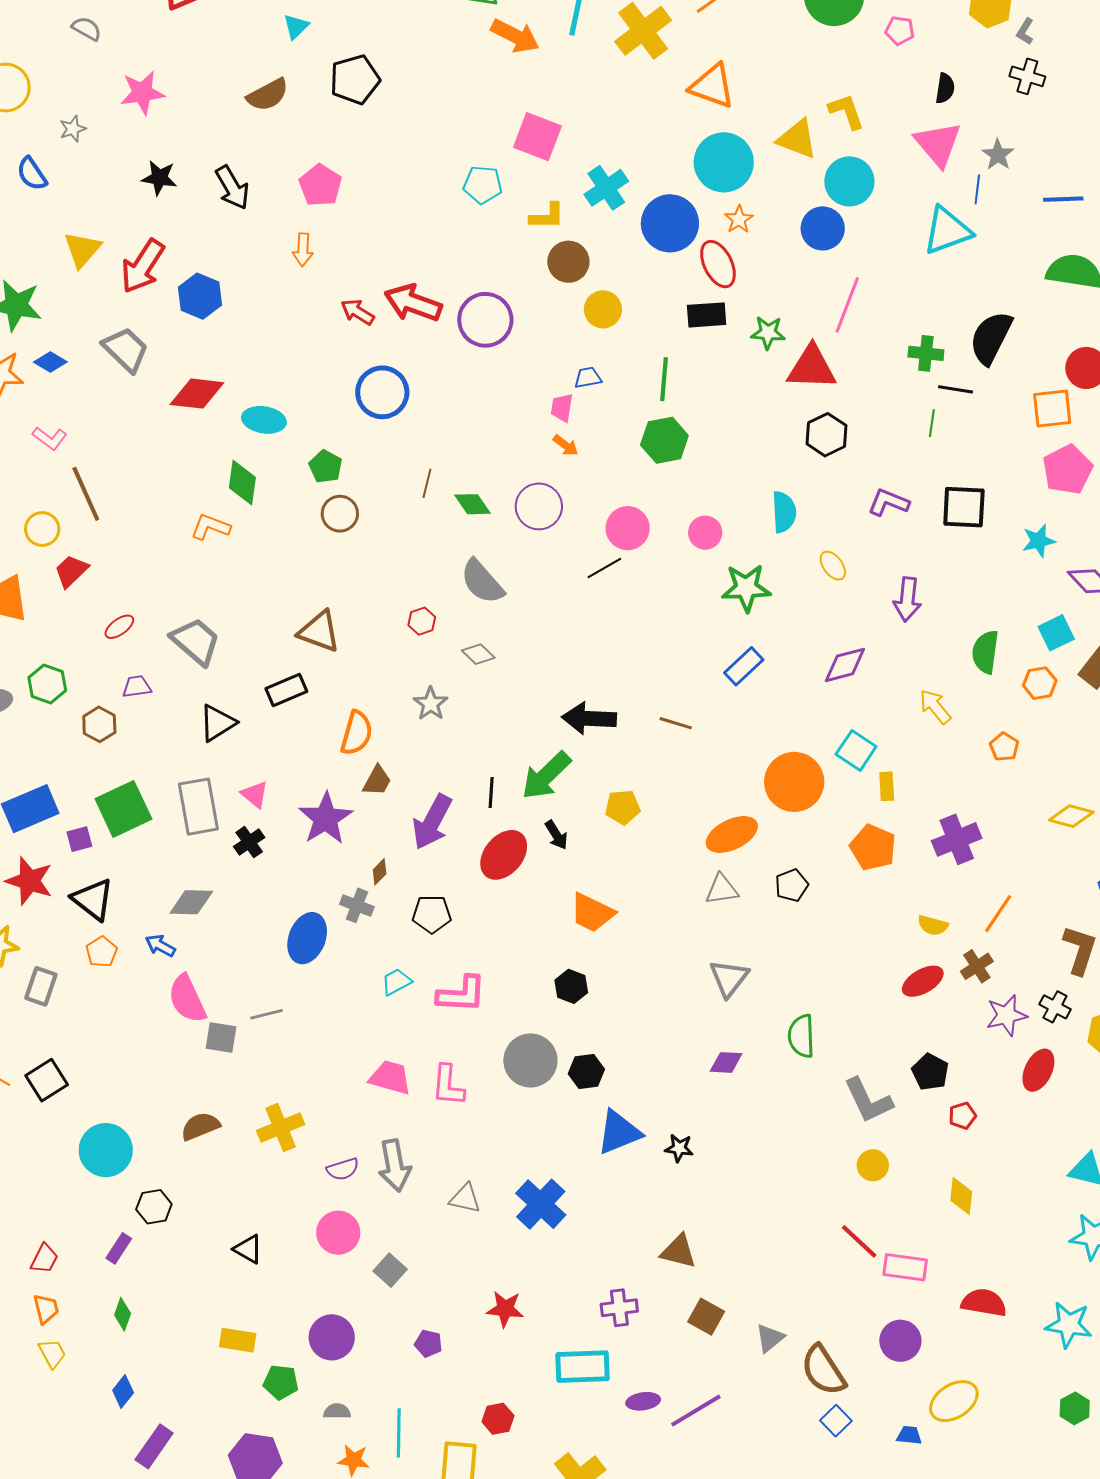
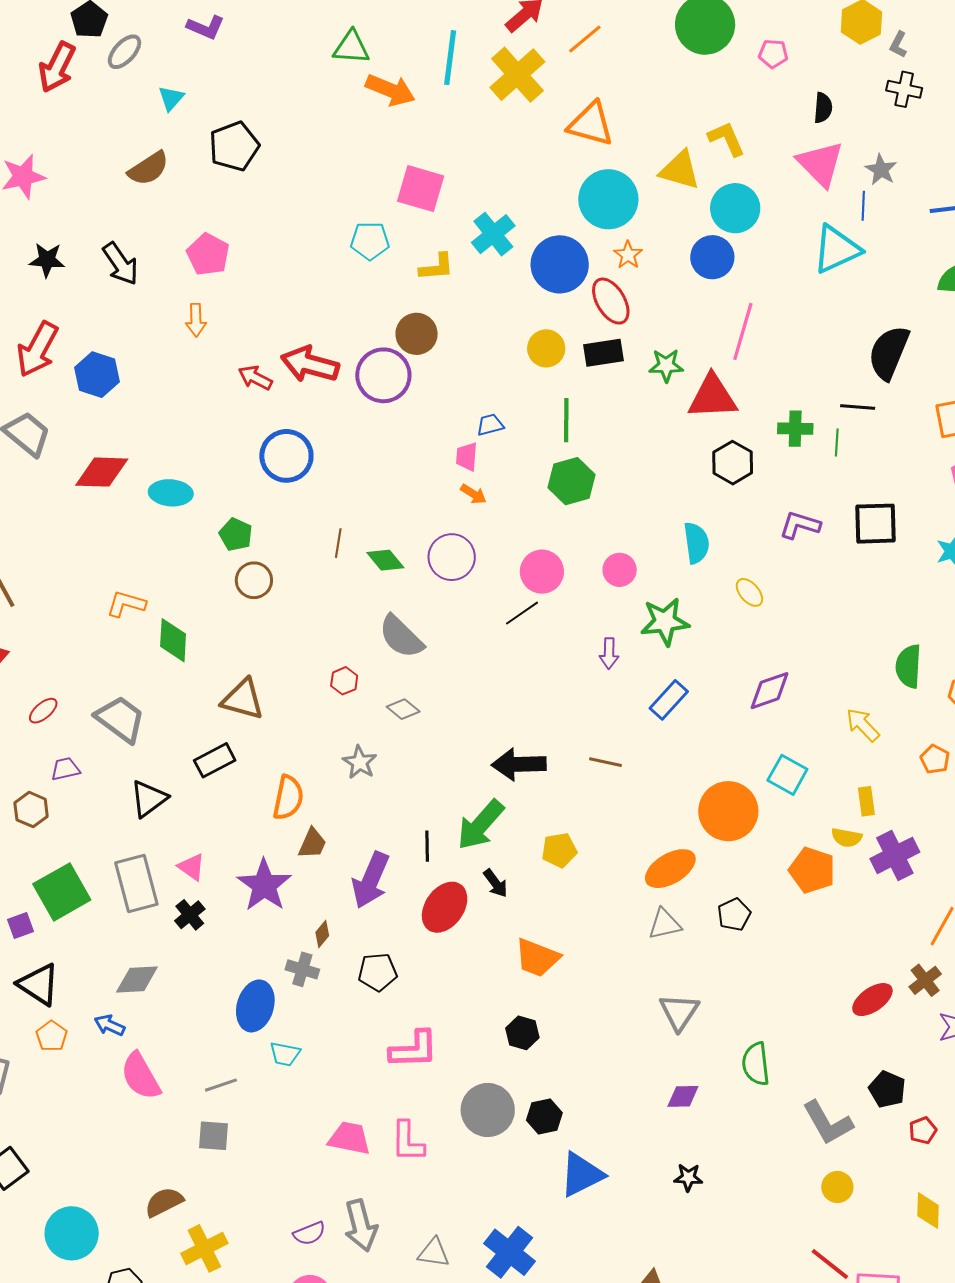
brown circle: (568, 262) -> (417, 334), moved
yellow circle: (603, 309) -> (546, 348), moved
green cross: (926, 353) -> (795, 429), moved
green diamond: (242, 483) -> (173, 640), moved
purple arrow: (907, 599) -> (609, 653), moved, size x0.7
yellow rectangle: (887, 786) -> (866, 801), moved
yellow semicircle: (933, 925) -> (847, 838), moved
cyan trapezoid: (396, 982) -> (285, 1054), moved, turned -136
gray square: (221, 1038) -> (213, 1136), moved
yellow cross: (281, 1128) -> (204, 1248), moved
black star: (679, 1148) -> (688, 1177), moved

